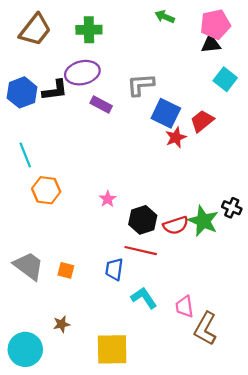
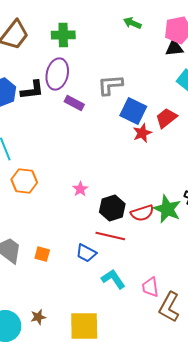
purple ellipse: (82, 73) -> (57, 74), turned -64
blue trapezoid: (114, 269) -> (86, 253), turned -70
brown star: (62, 324) -> (38, 317), moved

